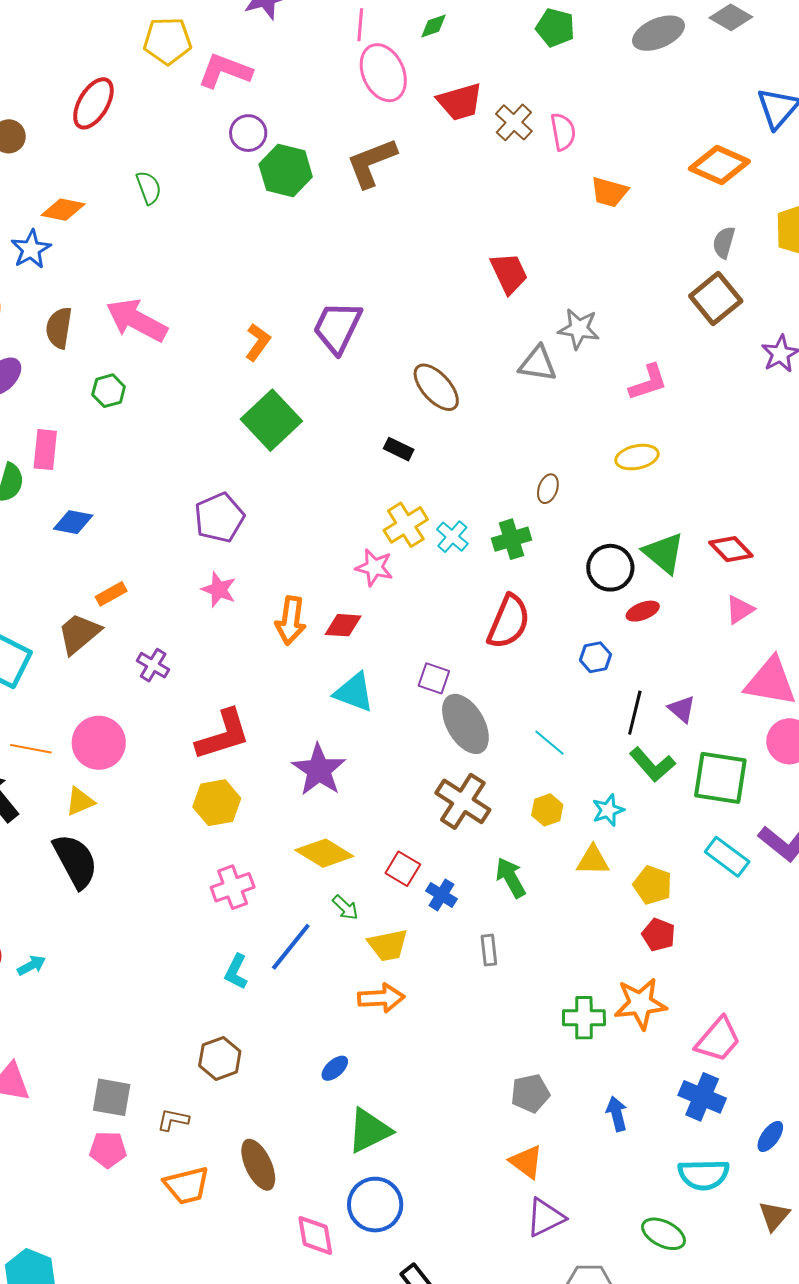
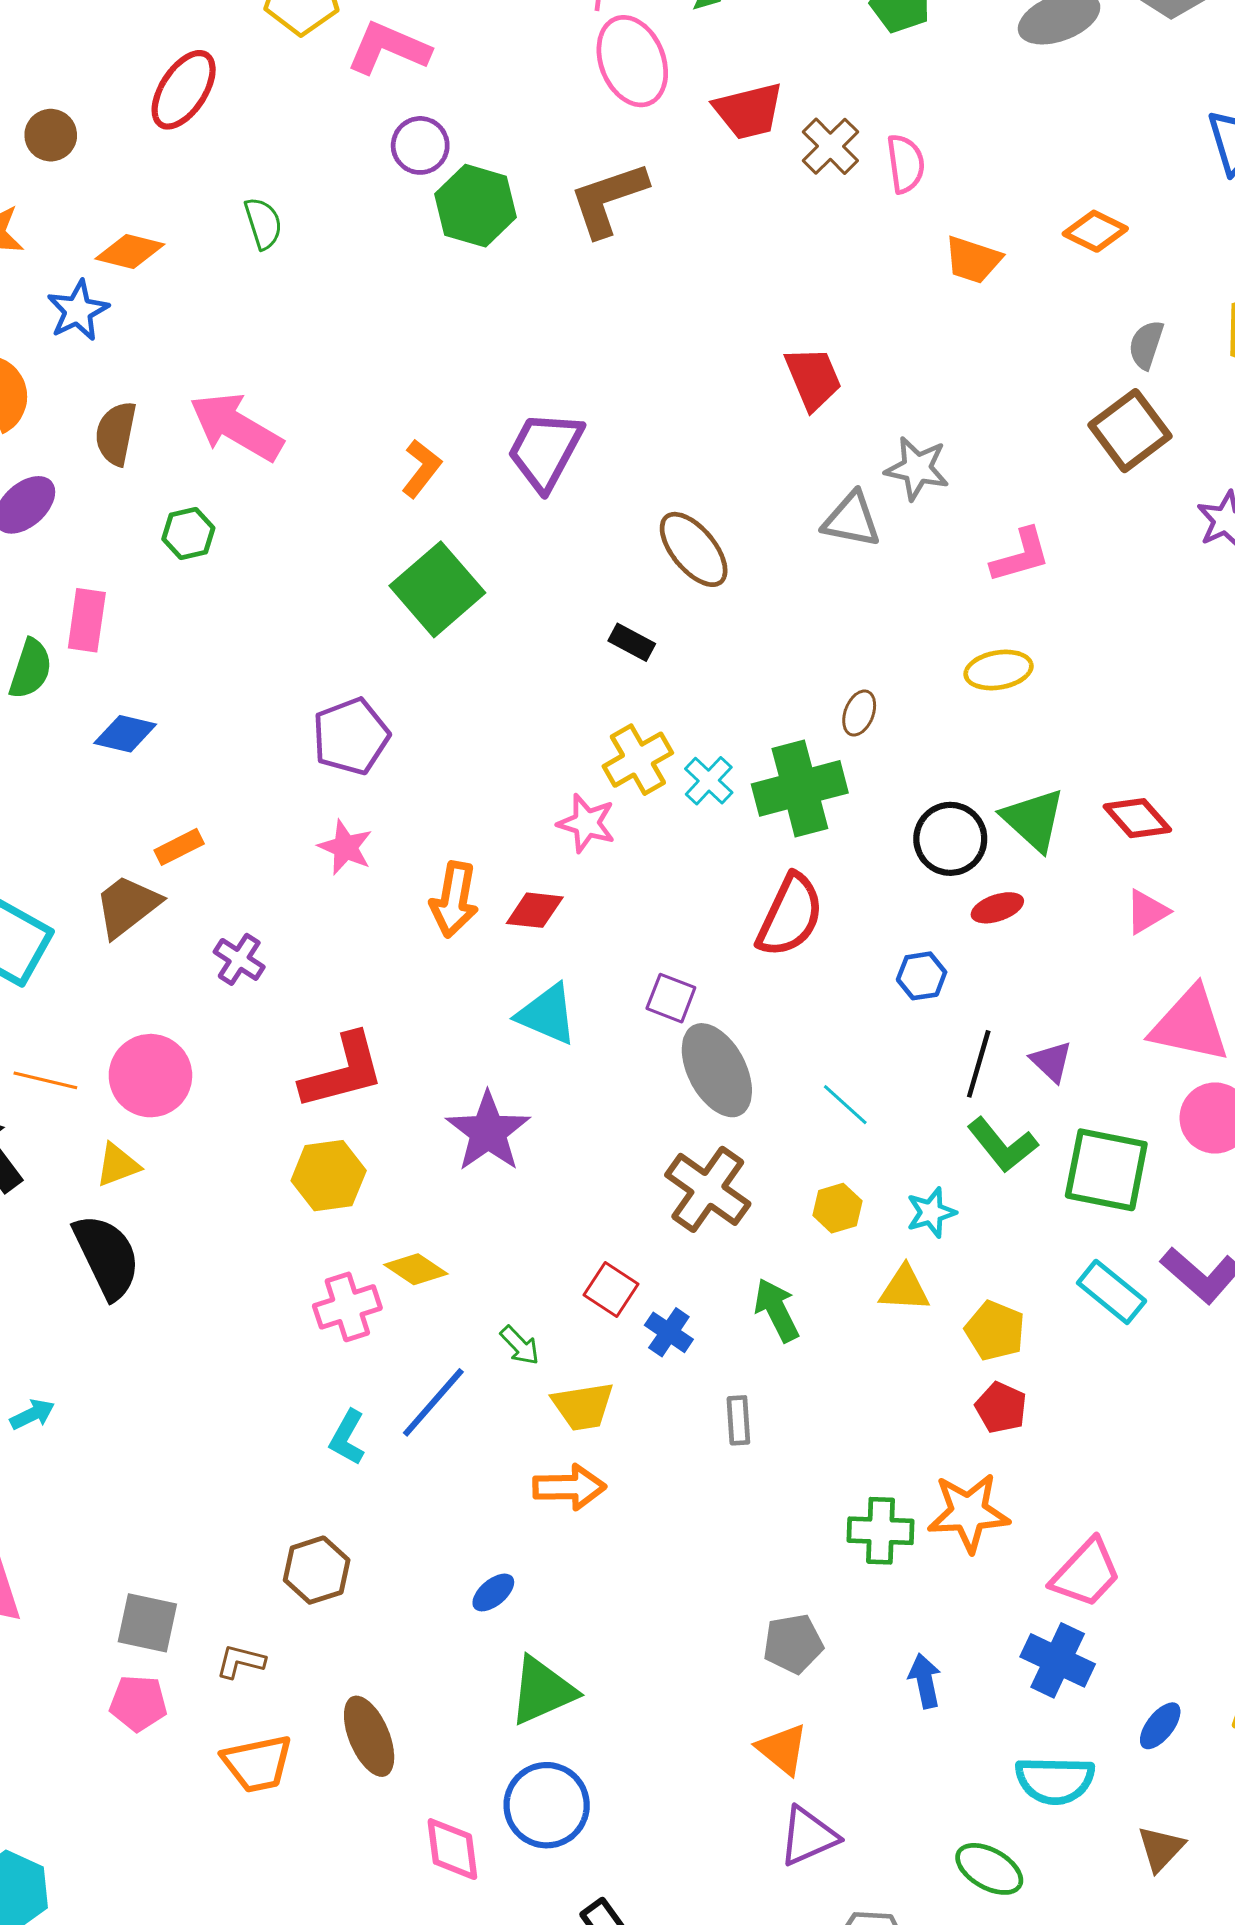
orange diamond: (719, 165) -> (1095, 231), moved, size x0.7
green cross: (511, 539) -> (800, 788), size x1.5
yellow diamond: (324, 853) -> (416, 1269), moved, size x0.7

